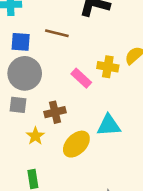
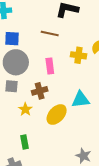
brown line: (57, 33) -> (50, 34), moved
pink rectangle: (81, 78) -> (50, 66), moved, turned 42

